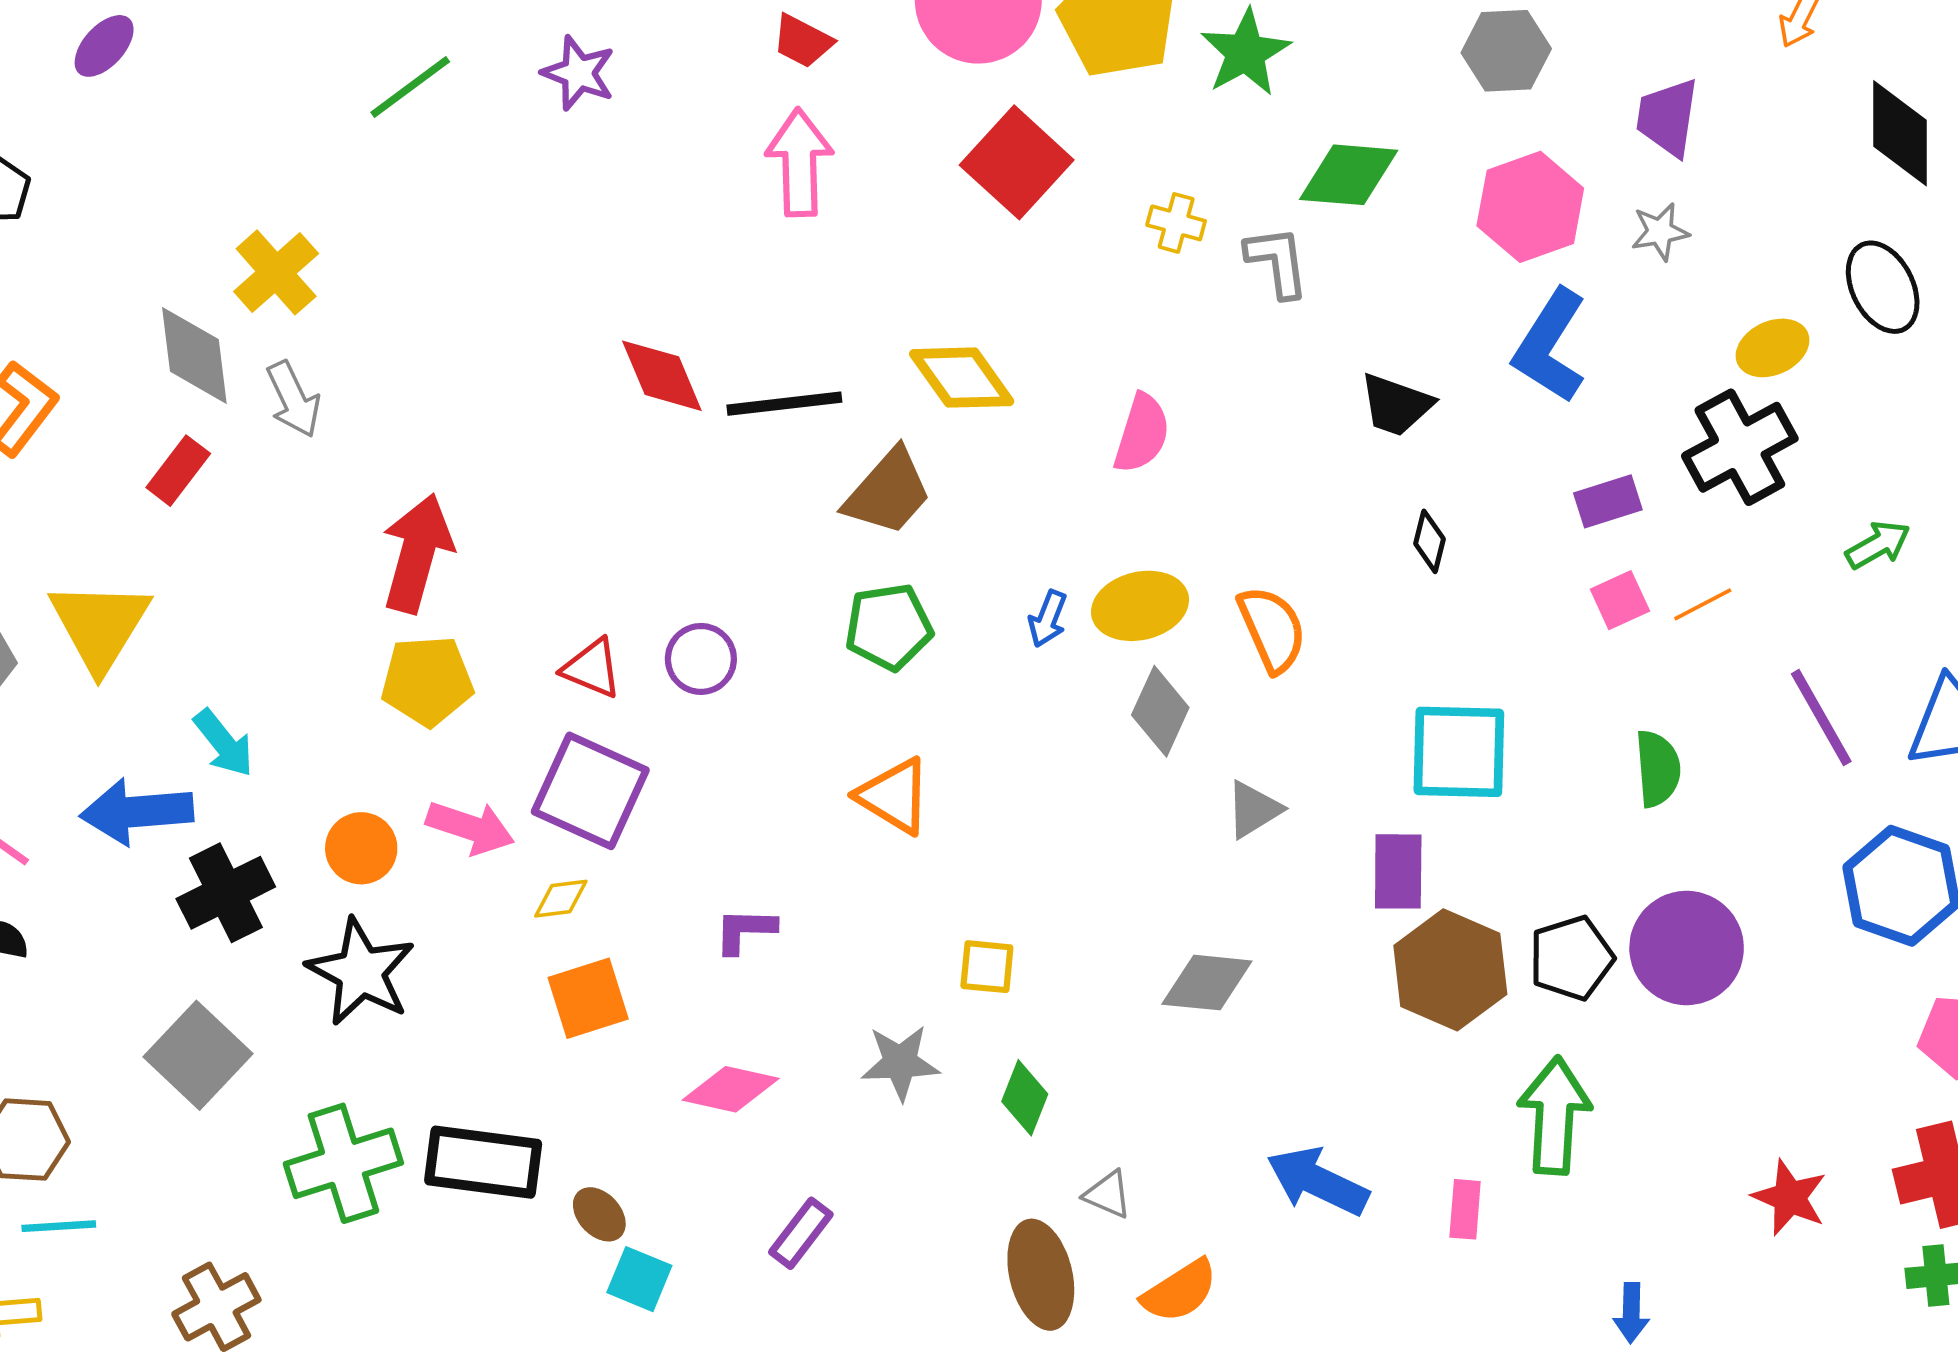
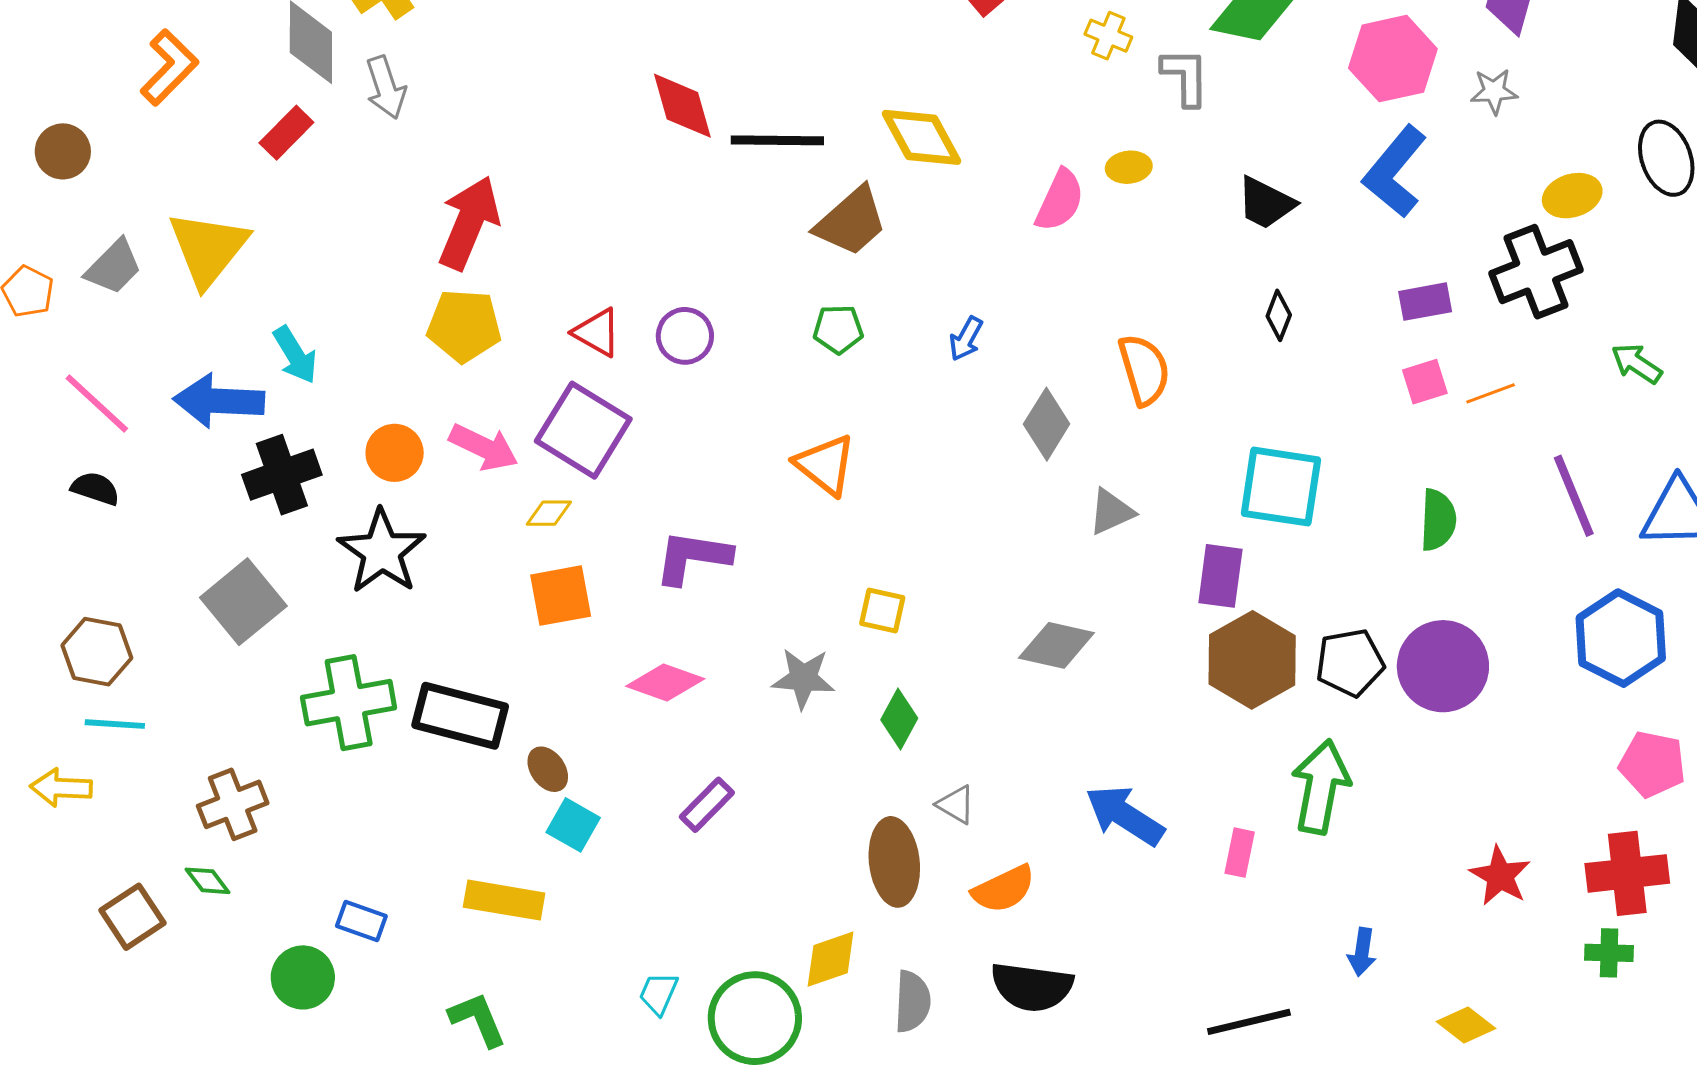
green arrow: (1878, 545) -> (1636, 363), turned -124
yellow ellipse: (1140, 606) -> (1129, 167), moved, size x0.6
green pentagon: (889, 627) -> (838, 329), size x0.7
purple L-shape: (745, 930) -> (693, 557), size x1.5

